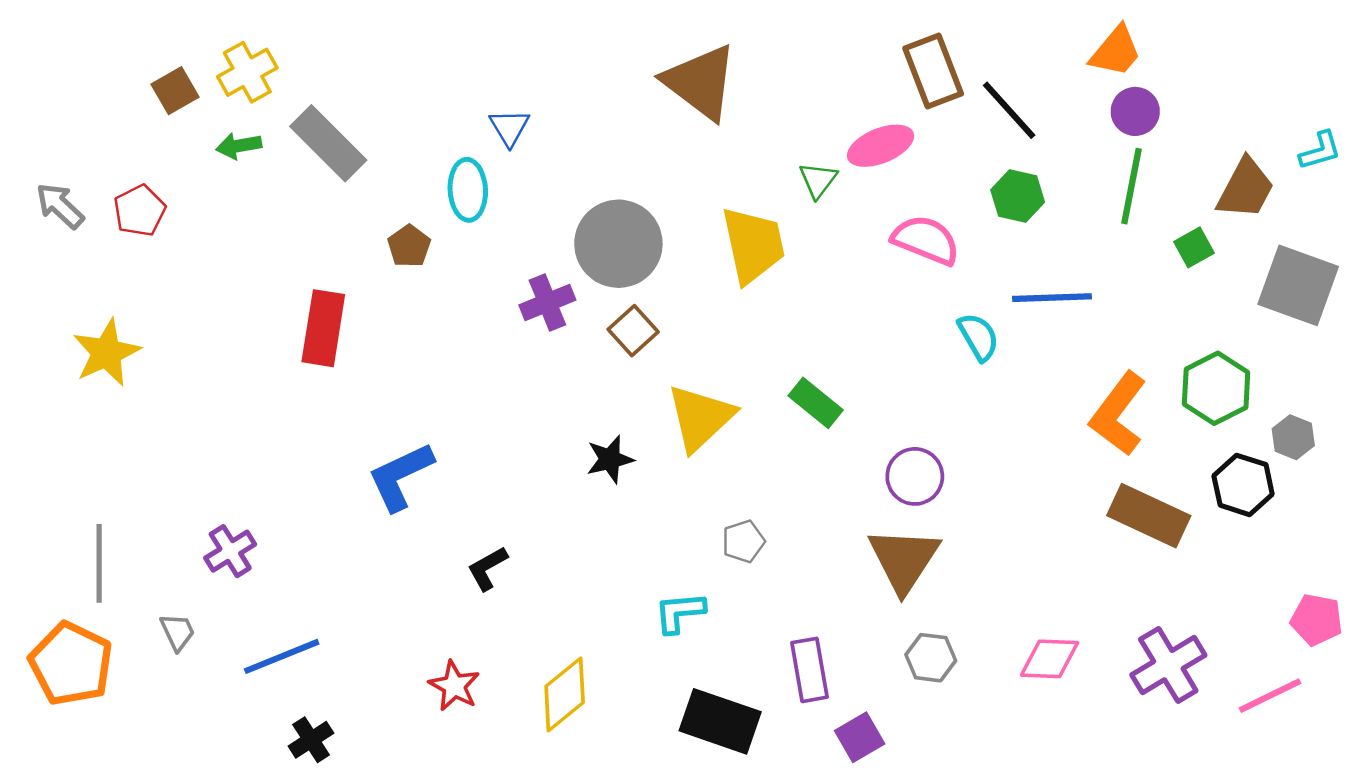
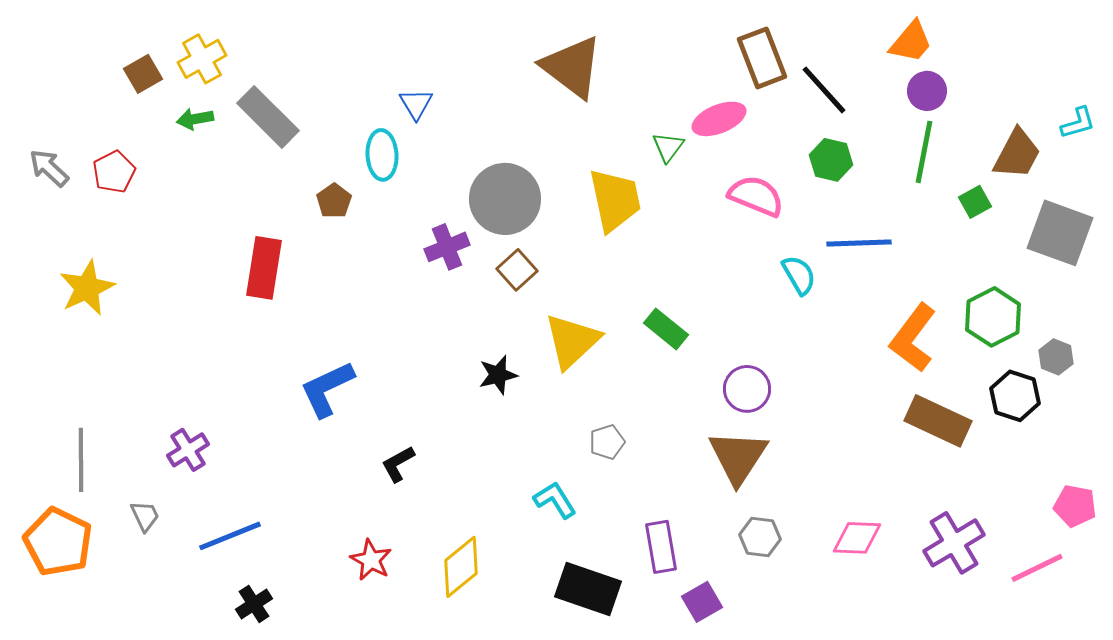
cyan L-shape: (680, 612) -> (555, 500), turned 63

